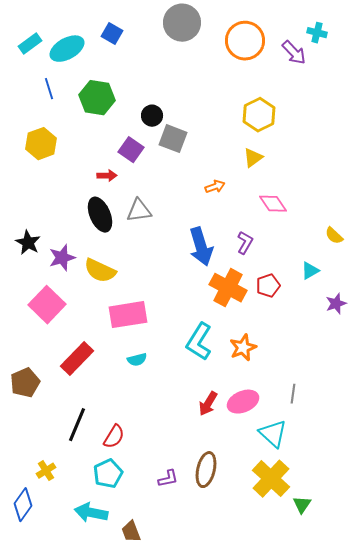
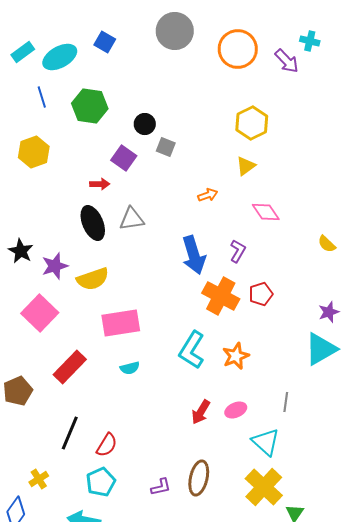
gray square: (173, 139) -> (166, 147), size x0.7
yellow semicircle: (100, 271) -> (93, 279), turned -44
cyan triangle: (310, 271) -> (321, 349), moved, size x1.8
pink ellipse: (243, 402) -> (236, 410), size x0.7

